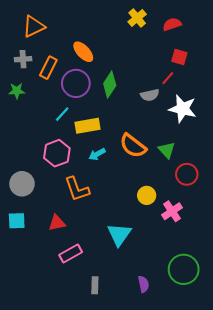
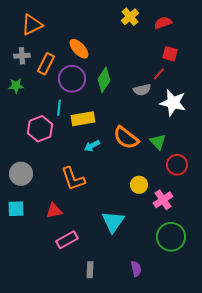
cyan line: (62, 114) -> (59, 108), turned -35
pink hexagon: (57, 153) -> (40, 129), moved
green circle: (184, 269) -> (171, 237), moved

